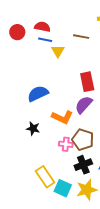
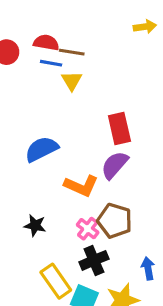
brown line: (81, 37) -> (72, 52), moved
black star: (33, 129) -> (35, 225), moved
pink cross: (66, 144) -> (88, 229), turned 32
black cross: (83, 165) -> (94, 260), moved

